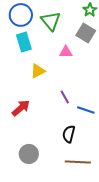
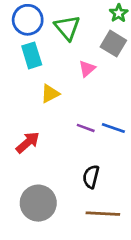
pink triangle: (66, 52) -> (87, 69), turned -40
purple line: (65, 97) -> (86, 128), turned -40
blue line: (86, 110) -> (113, 128), moved
gray circle: (29, 154) -> (38, 203), size x1.4

